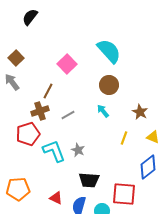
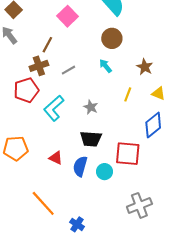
gray star: (78, 150) -> (91, 107), moved
cyan L-shape: (54, 151) -> (54, 108), turned -110

